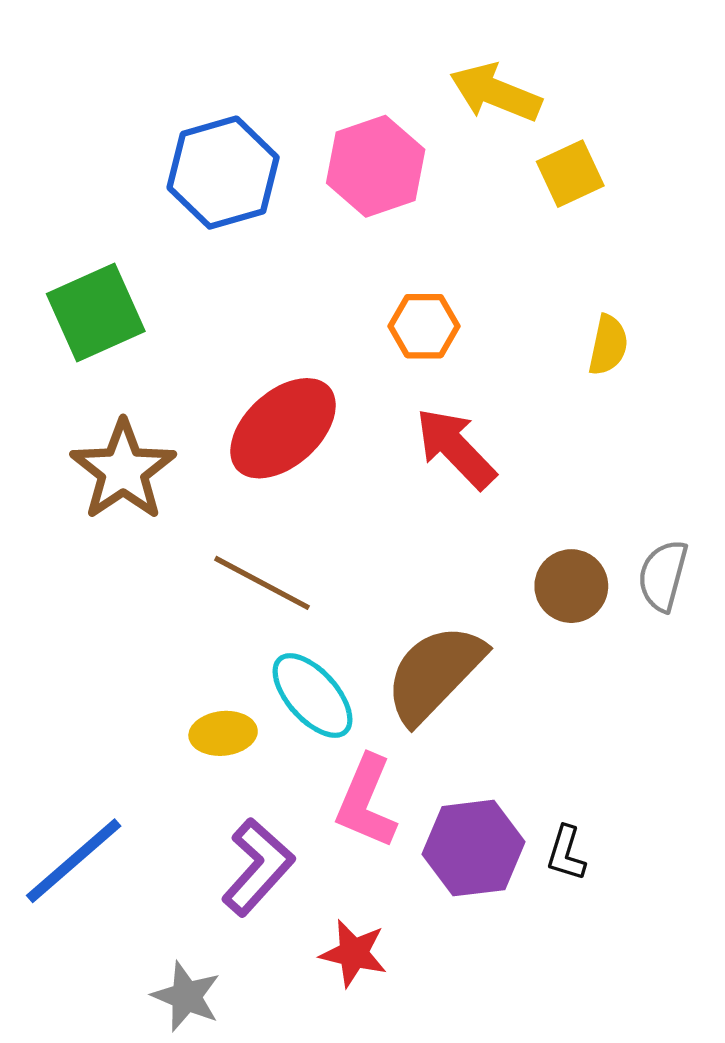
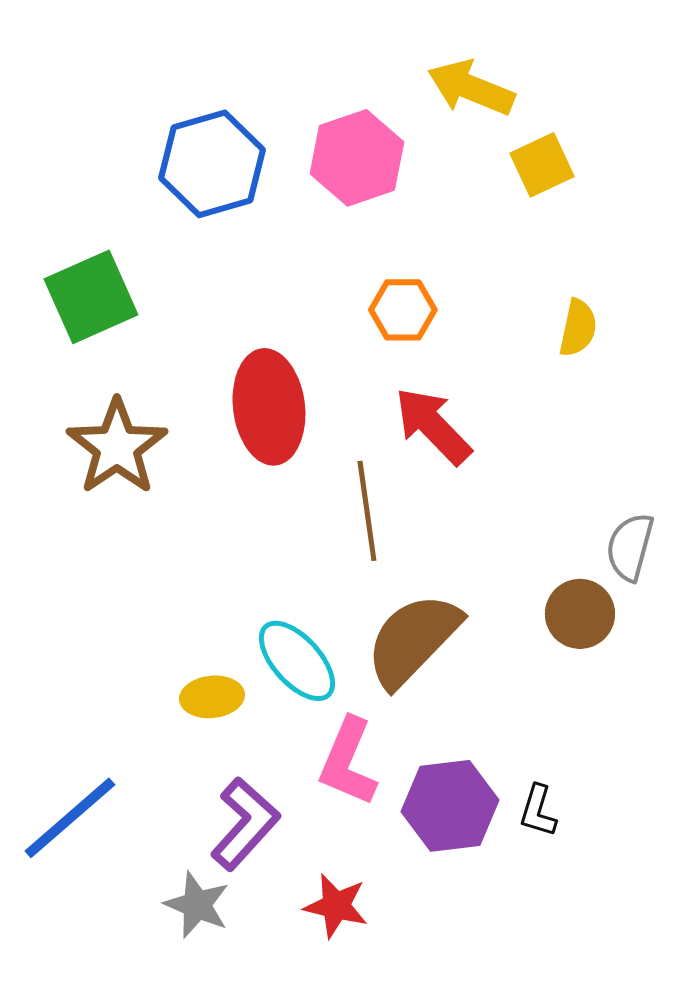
red ellipse: (283, 428) -> (269, 407), turned -55
brown line: (262, 583) -> (367, 511), moved, turned 54
brown circle: (571, 586) -> (580, 614), moved
gray star: (186, 996) -> (197, 905), moved

